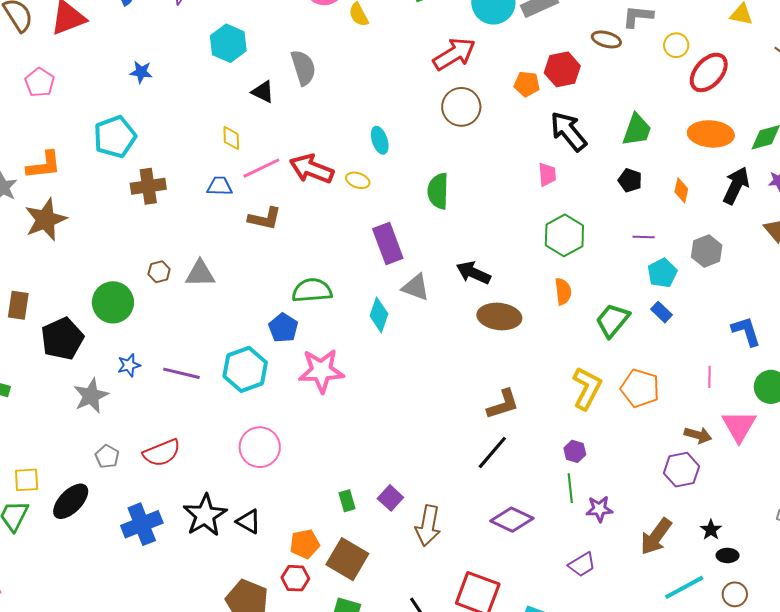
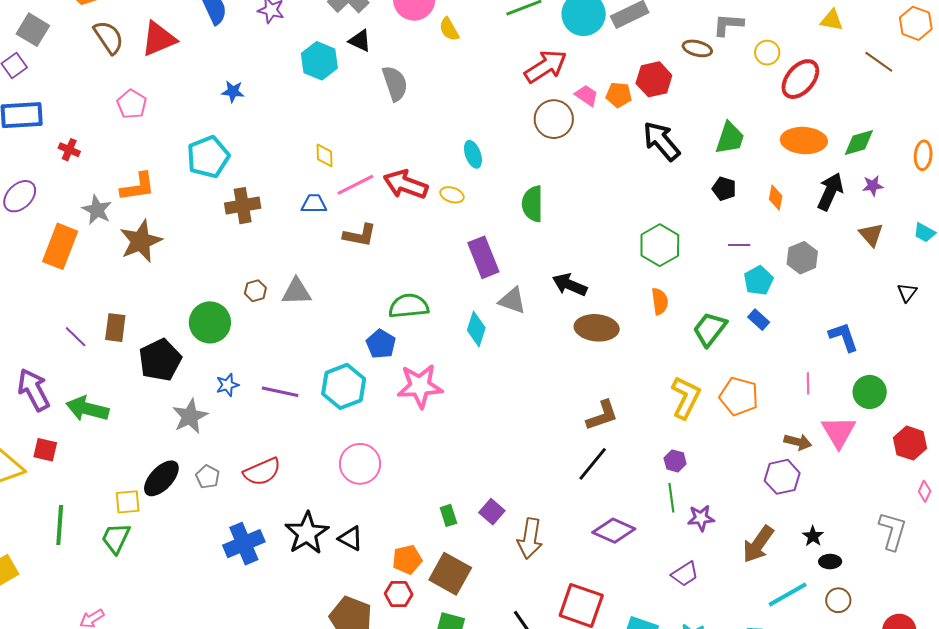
black triangle: (263, 92) -> (360, 41), moved
pink trapezoid: (547, 174) -> (587, 95), moved, turned -50
black ellipse: (71, 501) -> (161, 478), moved

